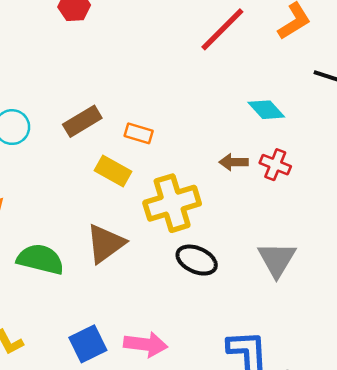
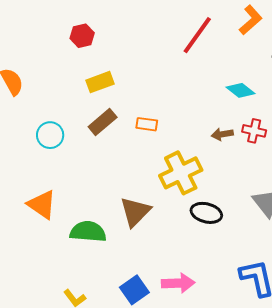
yellow rectangle: (113, 171) -> (100, 82), moved, turned -40

